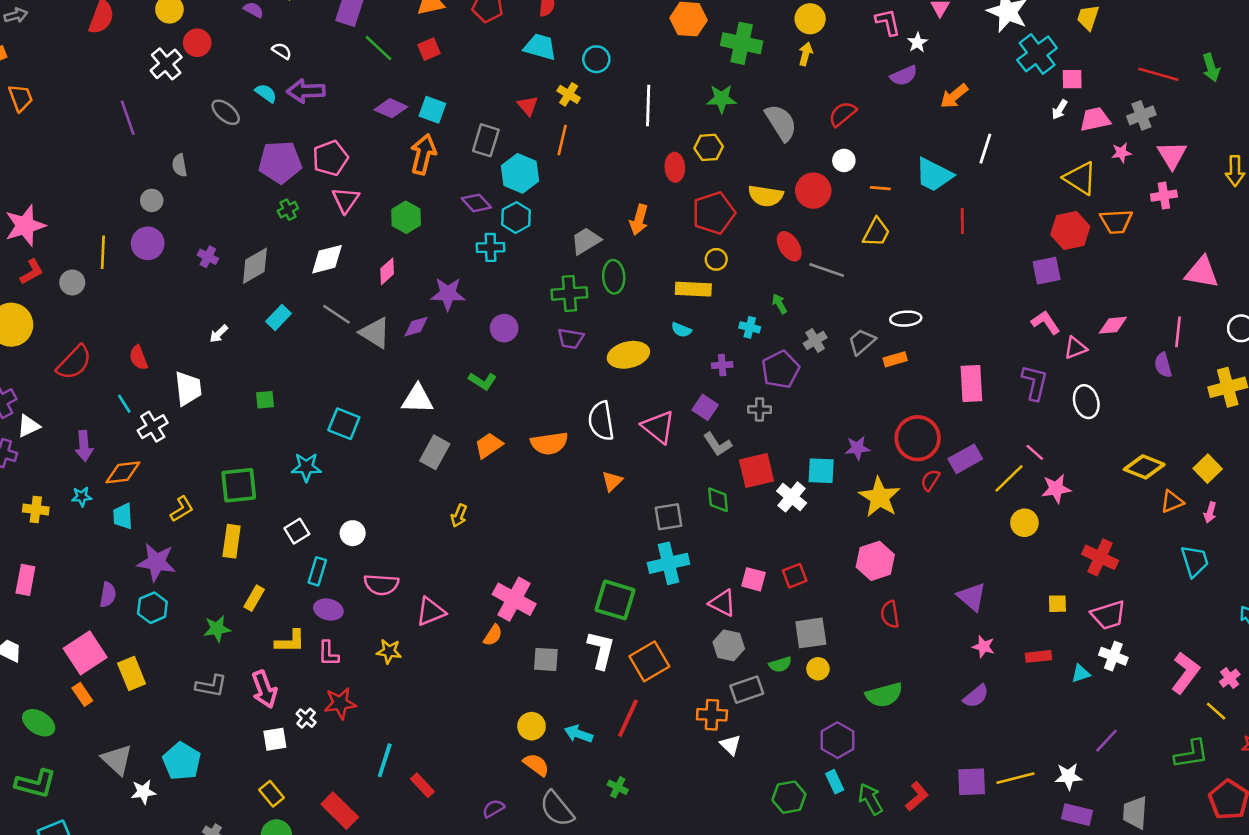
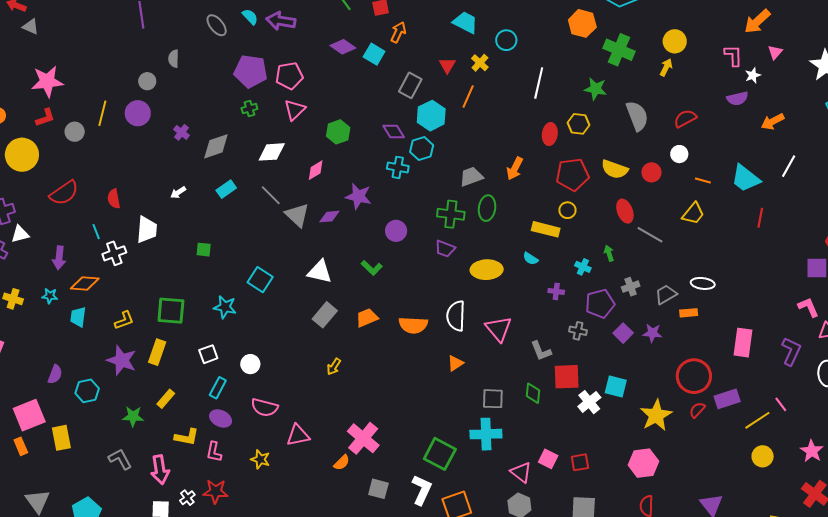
orange arrow: (423, 154) -> (398, 32), moved, size x0.7
red circle: (813, 191) -> (651, 172), size x0.7
purple square: (705, 407) -> (623, 333), moved
purple star: (857, 448) -> (652, 333), moved
pink star: (1056, 489) -> (812, 451), moved, turned 30
purple star: (156, 562) -> (122, 360), moved
gray L-shape: (211, 686) -> (120, 459), turned -140

